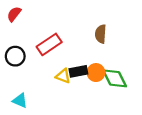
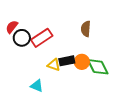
red semicircle: (14, 14) -> (12, 27), moved
black circle: (15, 56) -> (22, 38), moved
cyan triangle: (20, 101) -> (37, 86), moved

